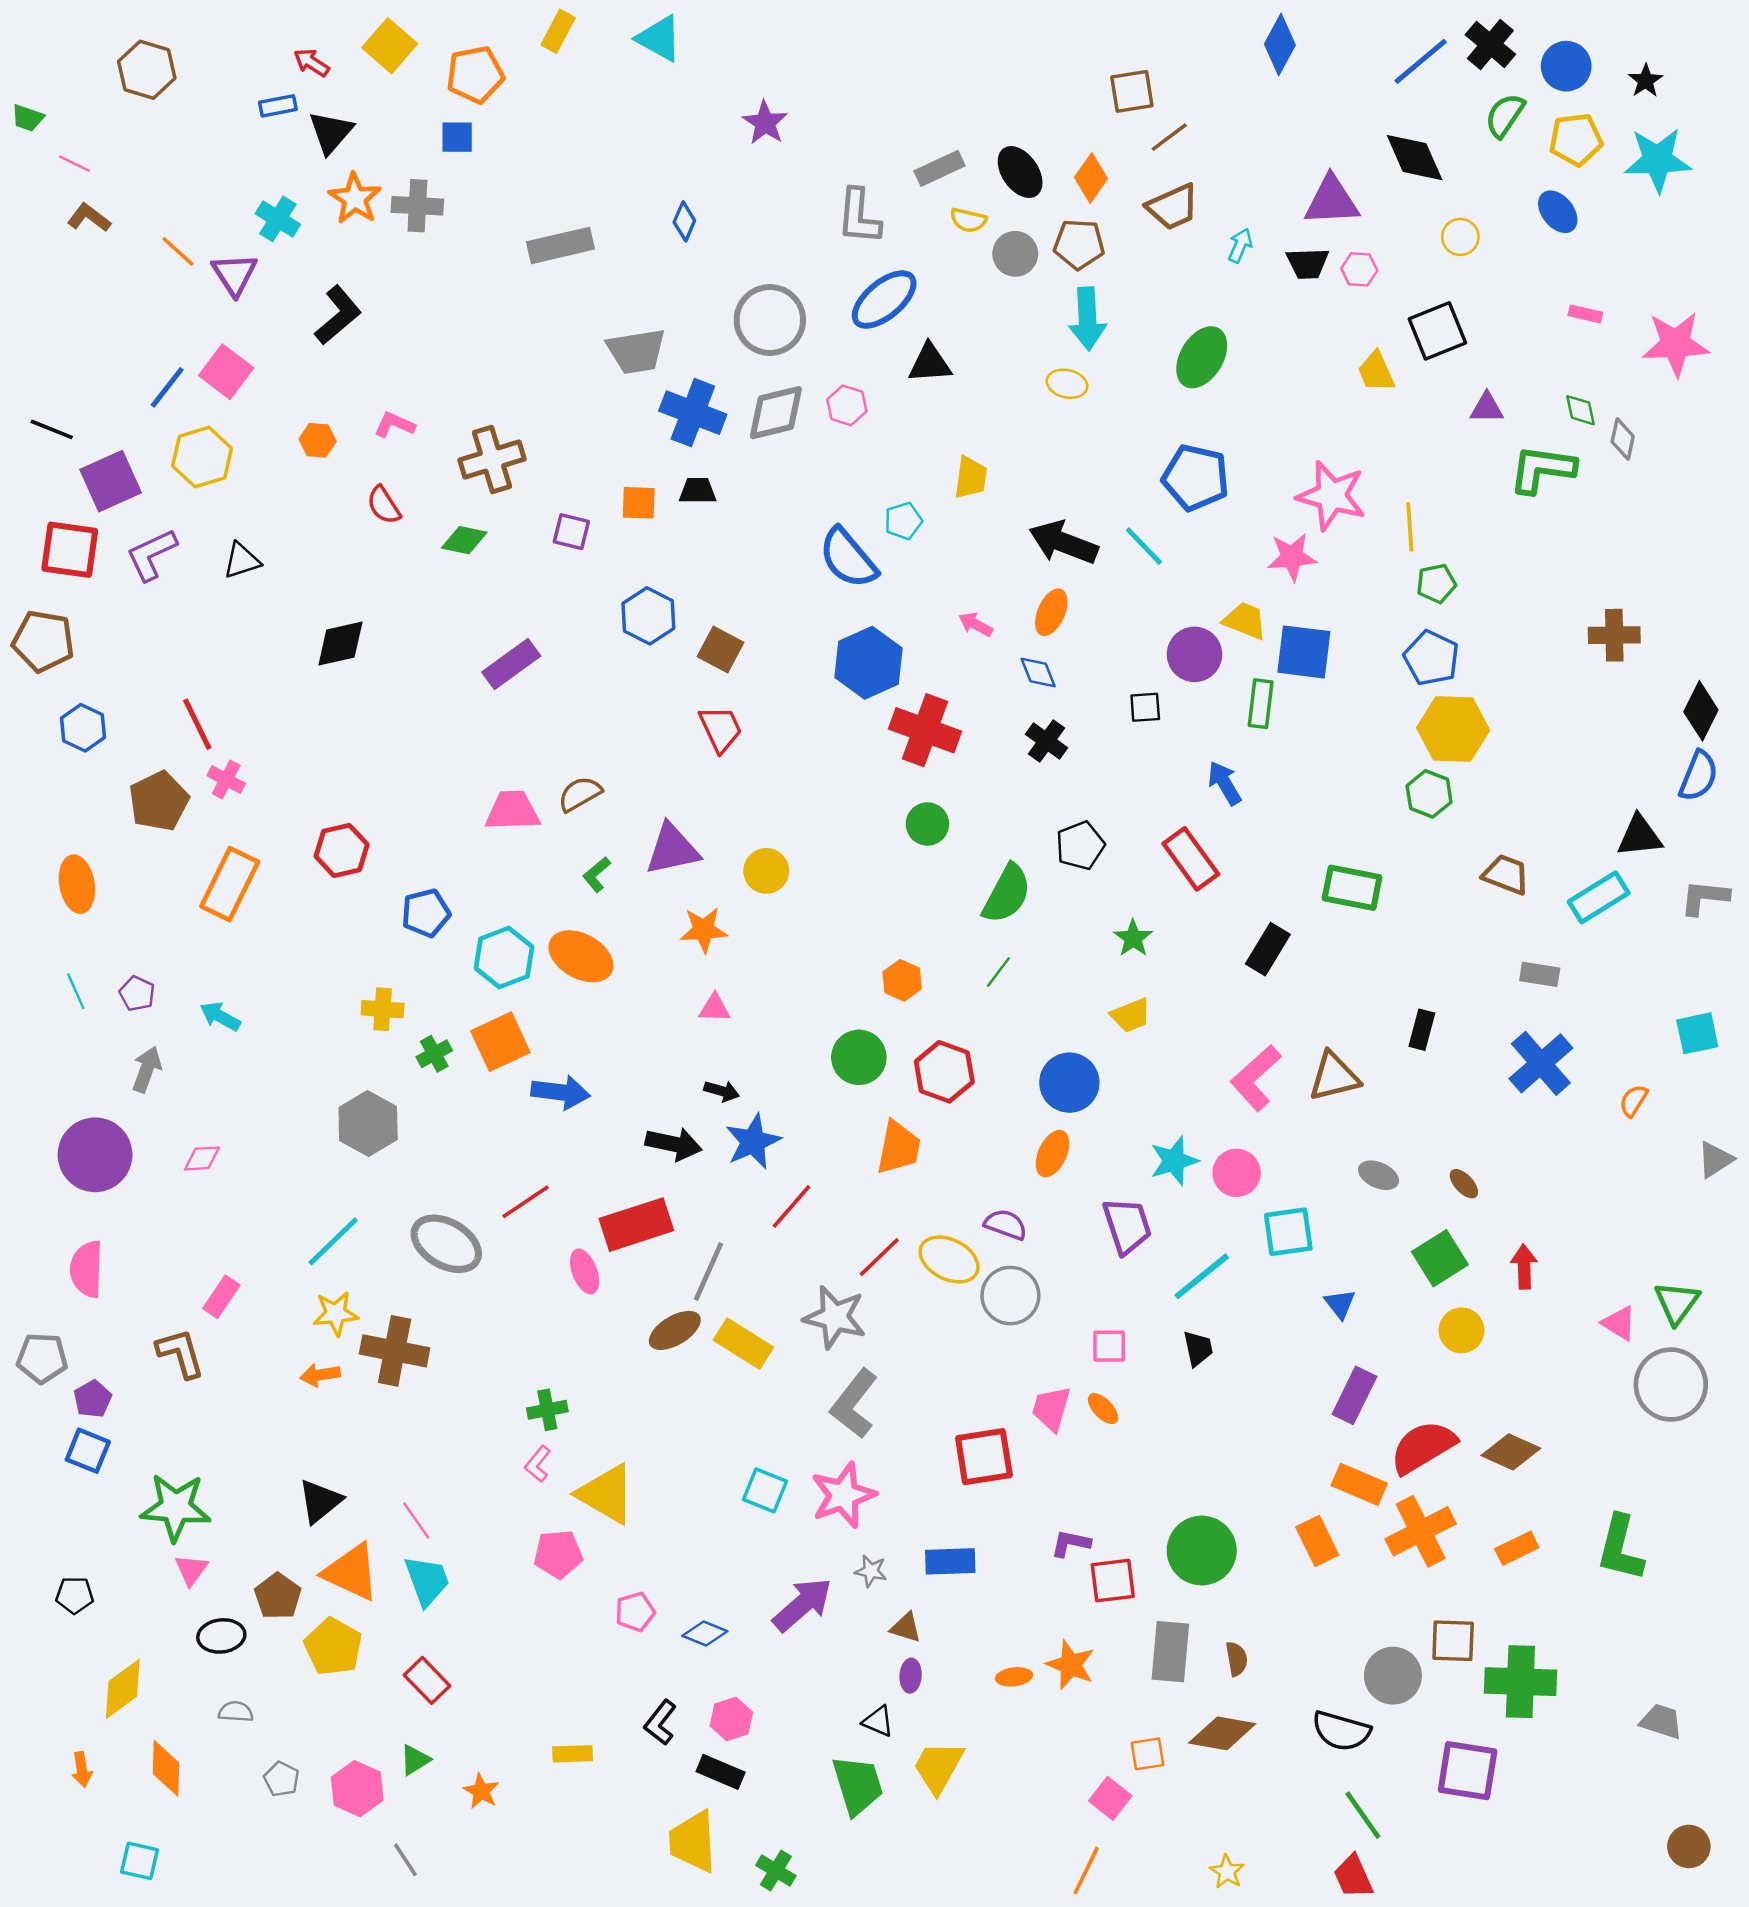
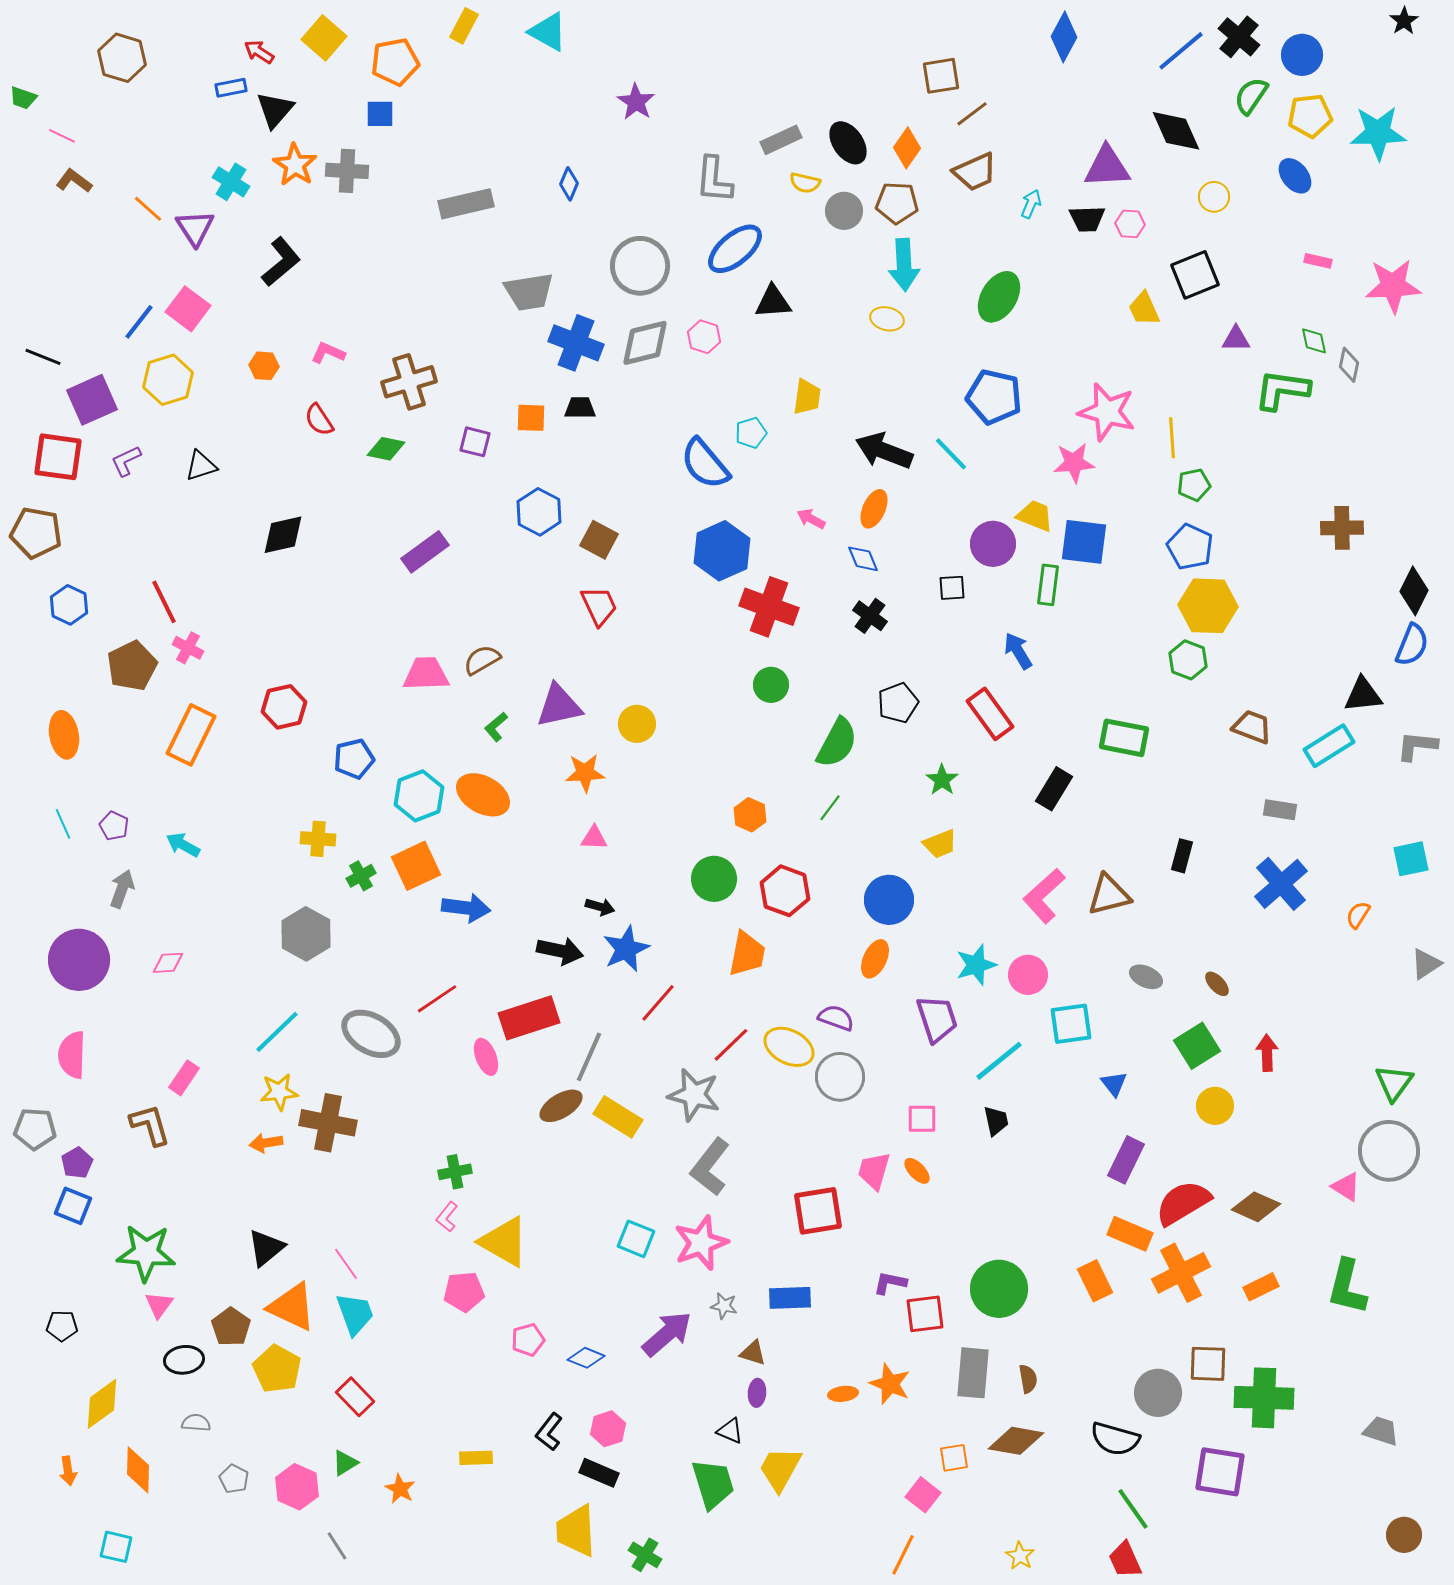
black star: (1646, 81) -> (1404, 21), moved
purple L-shape: (152, 555) -> (126, 461), size x0.7
pink triangle: (1619, 1323) -> (1346, 1187), moved

